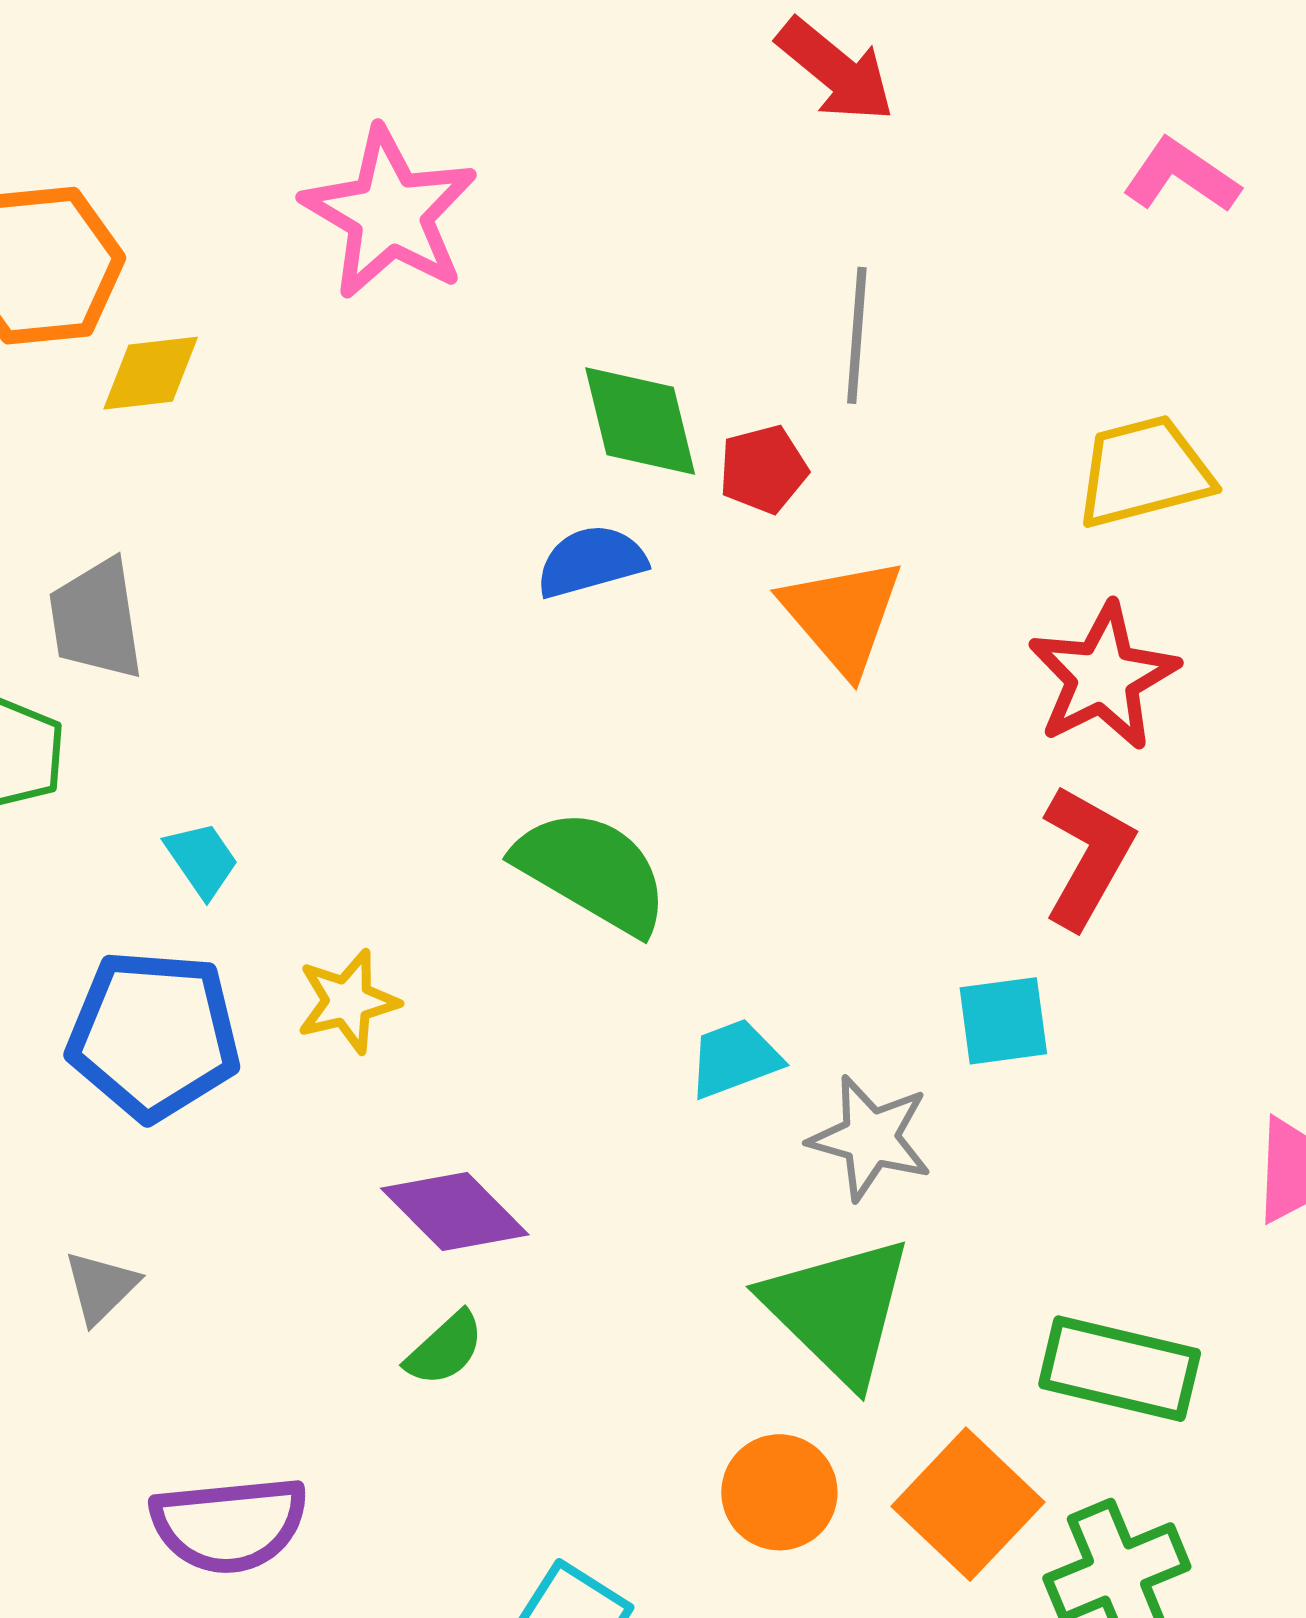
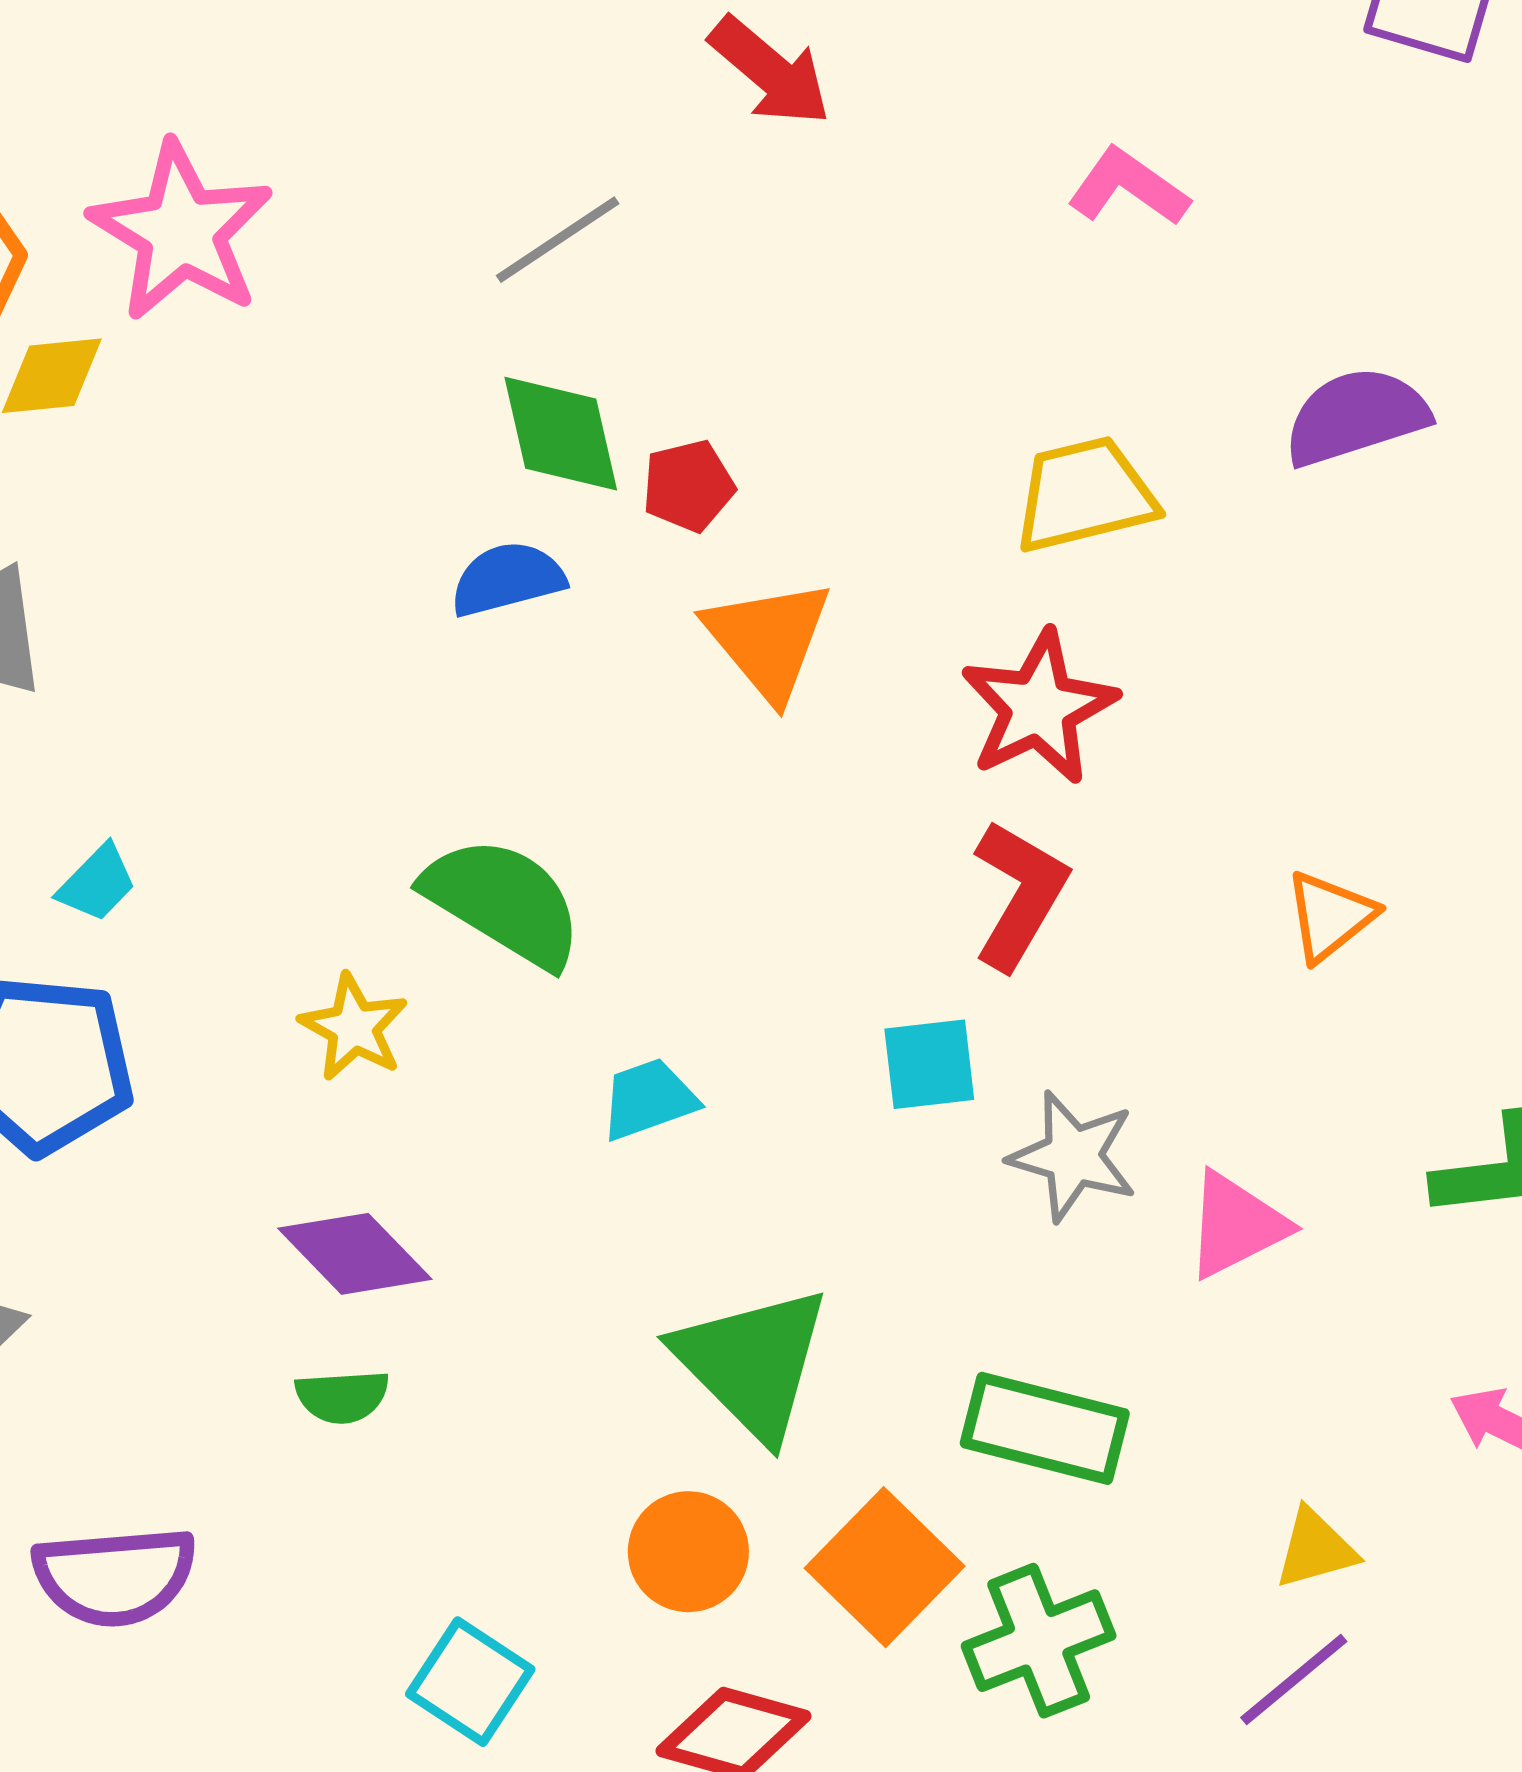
pink star: (390, 213) -> (181, 232), moved
gray line: (857, 335) -> (558, 240), moved, turned 51
cyan trapezoid: (202, 860) -> (97, 883), turned 78
yellow star: (348, 1001) -> (354, 1027), moved, turned -30
gray star: (870, 1138) -> (1073, 1156), moved
green semicircle: (445, 1349) -> (342, 1397), turned 38

